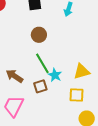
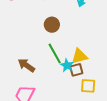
yellow triangle: (82, 71) -> (79, 56), moved
brown square: (40, 86) -> (76, 70), moved

